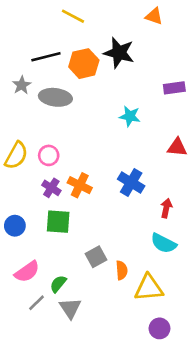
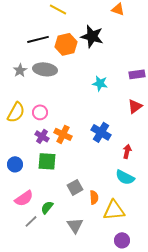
gray star: (22, 85) -> (20, 70), moved
purple rectangle: (174, 88) -> (137, 74), moved
red triangle: (177, 147) -> (135, 106), turned -42
gray triangle: (70, 308) -> (75, 225), moved

